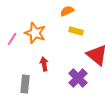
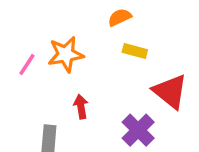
orange star: (35, 33) -> (66, 54), turned -30

